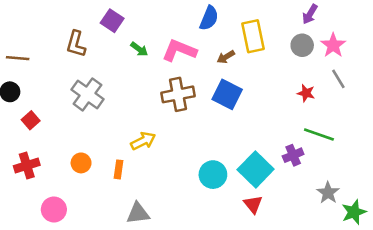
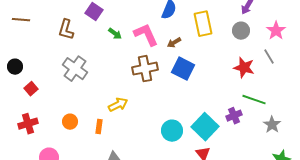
pink star: (333, 45) -> (276, 31), moved
pink L-shape: (179, 50) -> (146, 35), turned 44
brown arrow: (226, 57) -> (174, 43), moved
brown line: (18, 58) -> (21, 20), moved
red star: (306, 93) -> (244, 68), size x1.5
gray star: (328, 193) -> (272, 125), moved

